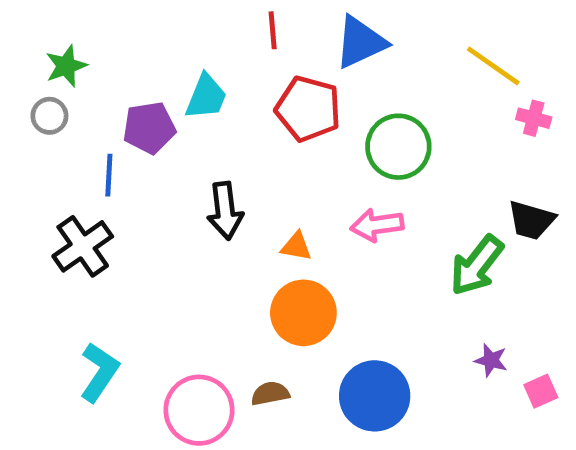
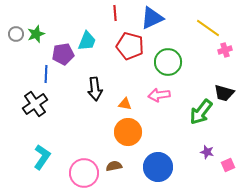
green star: (66, 66) -> (36, 34), moved
gray circle: (49, 116) -> (16, 34), moved
pink cross: (534, 118) -> (225, 50), turned -32

